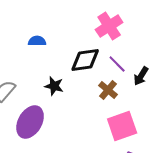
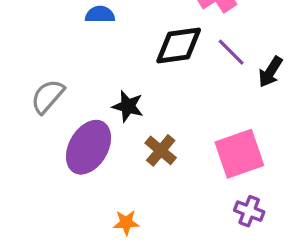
black star: (54, 86) -> (128, 106), moved
brown cross: (108, 90) -> (161, 150), moved

